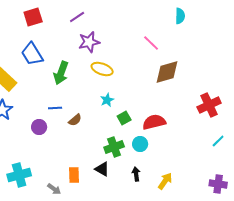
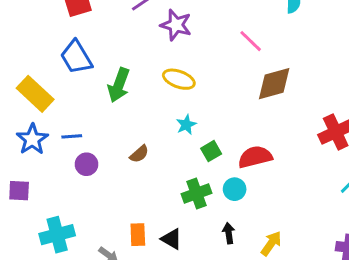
purple star: (89, 42) -> (176, 25), moved, turned 30
blue line: (55, 108) -> (72, 136), moved
black triangle: (102, 169) -> (172, 239), moved

